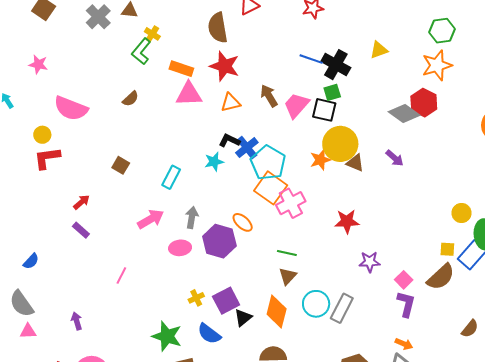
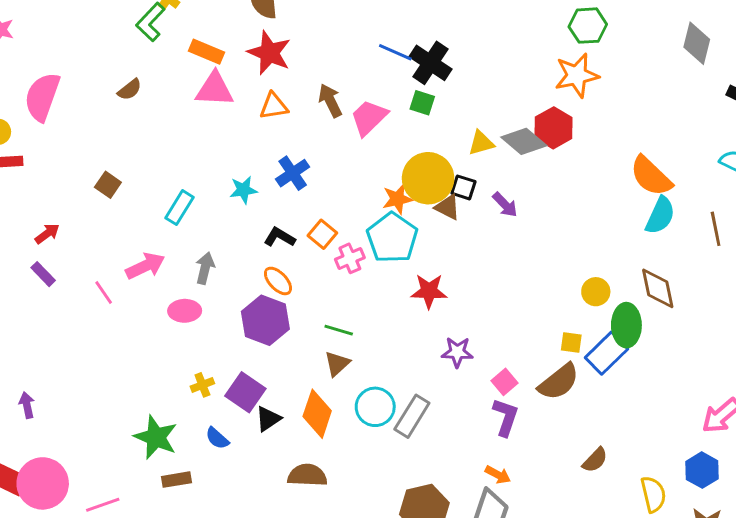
yellow triangle: (379, 50) -> (481, 143), moved
green square: (332, 92) -> (422, 103), turned 30
pink semicircle: (71, 108) -> (42, 97), turned 84
black square: (324, 110) -> (463, 187), moved, size x0.7
black L-shape: (229, 141) -> (280, 237), moved
cyan pentagon: (268, 163) -> (392, 238), moved
orange square: (271, 188) -> (322, 234), size x0.6
pink cross: (291, 203) -> (350, 258), size x0.7
purple hexagon: (219, 241) -> (265, 320), moved
pink line: (121, 276) -> (104, 293), moved, turned -66
purple square: (226, 301) -> (245, 392), turned -32
blue semicircle: (209, 334) -> (217, 438), size x0.7

